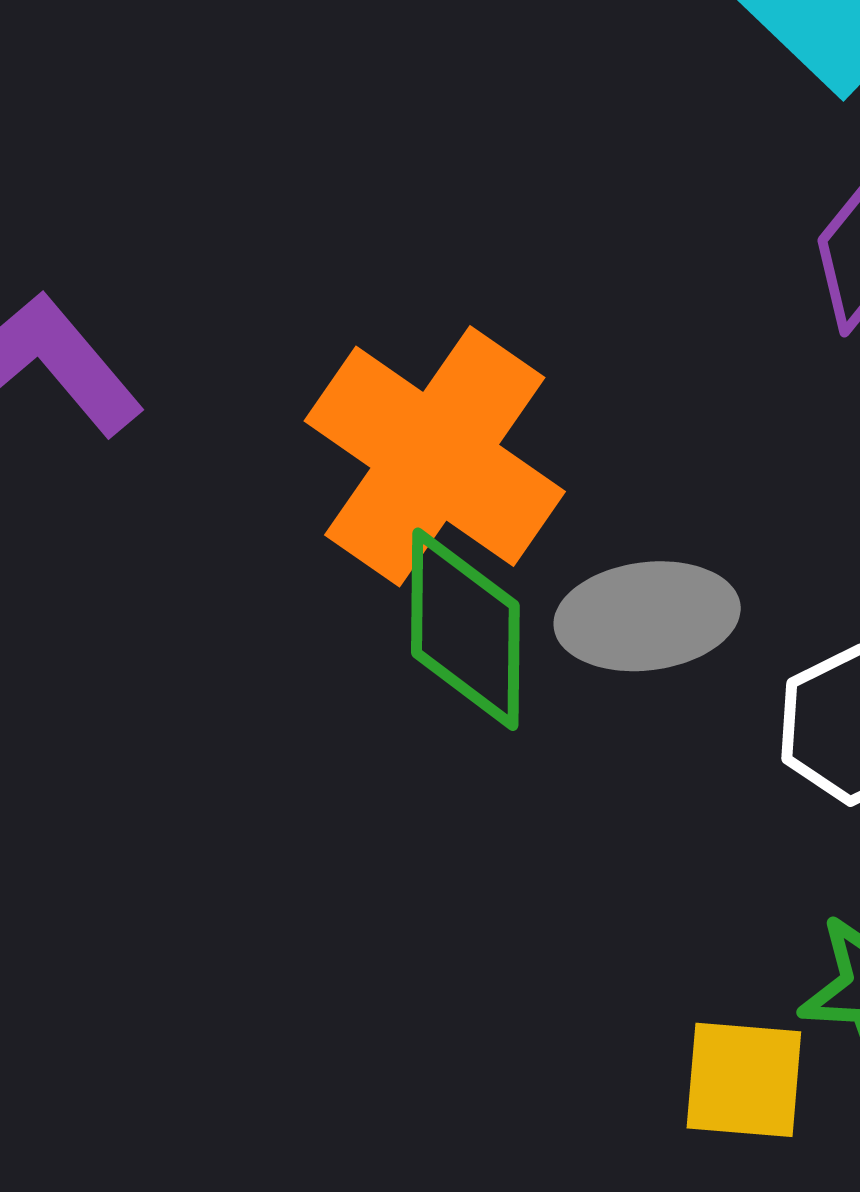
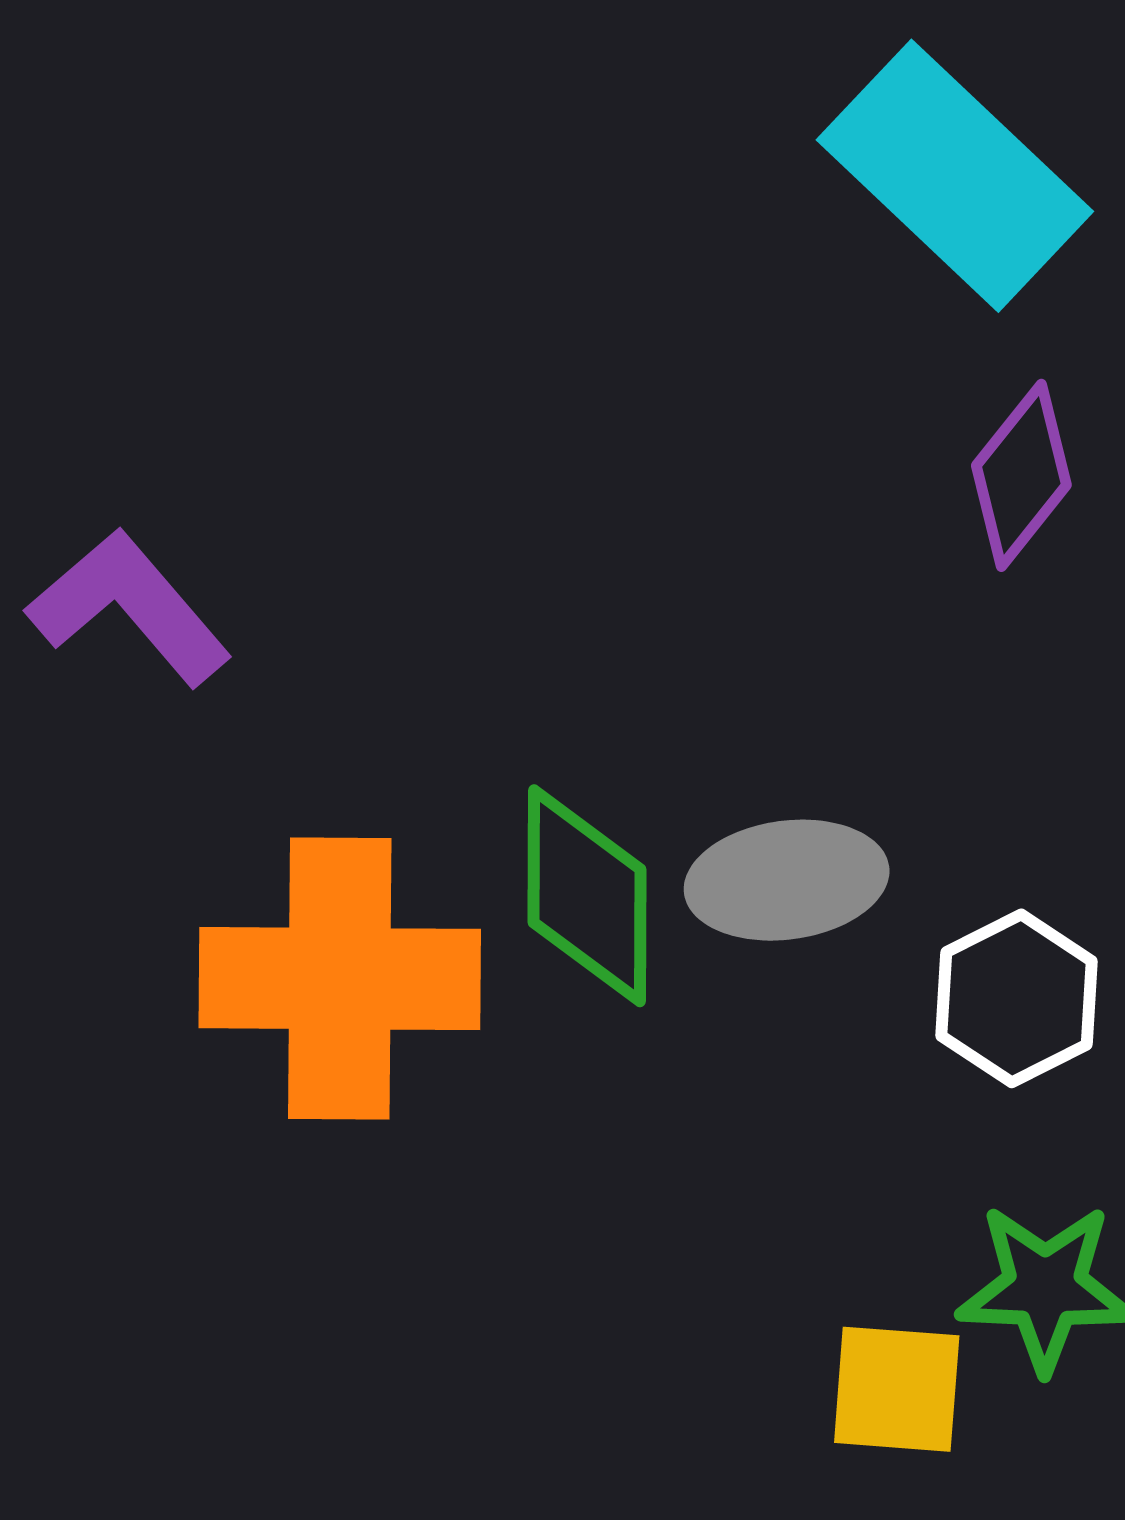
orange cross: (435, 456) -> (340, 979), moved, turned -34

